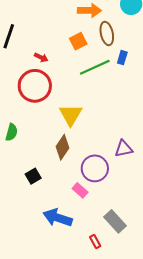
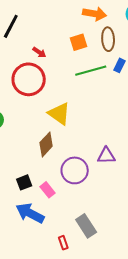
yellow triangle: (71, 115) -> (59, 114), turned -35
black square: (33, 176) -> (24, 182), moved
pink rectangle: (80, 190) -> (47, 190), moved

